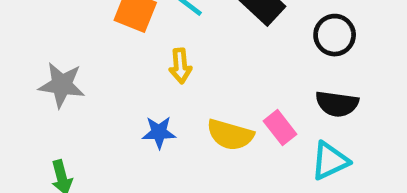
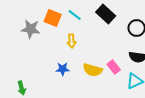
gray star: (62, 85) -> (31, 29), moved

